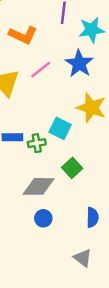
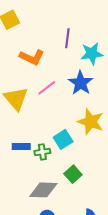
cyan square: (60, 128) -> (63, 139), turned 30

